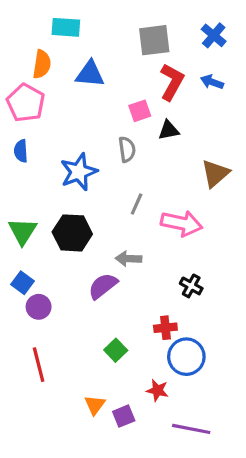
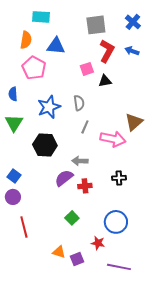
pink pentagon: (26, 103) -> (34, 68), moved
gray semicircle: (127, 149) -> (79, 103), moved
brown triangle: (215, 173) -> (134, 122), moved
green triangle: (22, 231) -> (14, 123), moved
black cross: (191, 286) -> (119, 178), turned -32
purple circle: (39, 307) -> (13, 197), moved
red cross: (165, 328) -> (85, 186), moved
orange triangle: (95, 405) -> (59, 252), turned -48

